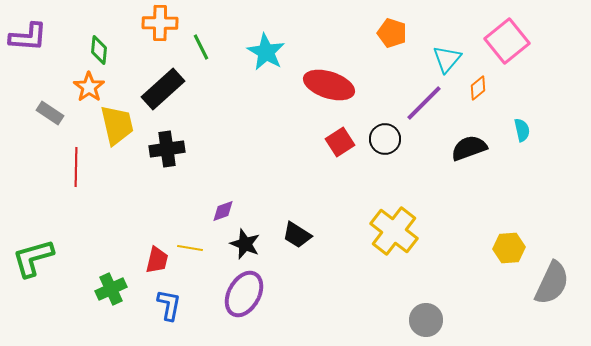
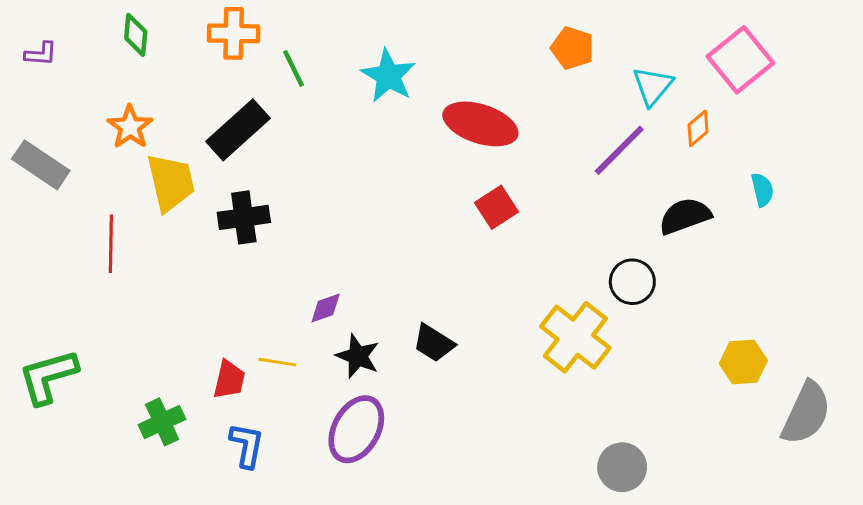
purple L-shape: (28, 37) -> (41, 54), size x0.6
green diamond: (99, 50) -> (136, 35), moved
gray rectangle: (50, 113) -> (41, 165), moved, size x1.4
black circle: (385, 139) -> (632, 282), moved

